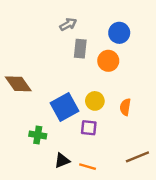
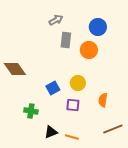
blue square: (64, 107) -> (53, 88), size x0.6
orange semicircle: (125, 107) -> (103, 100), moved

